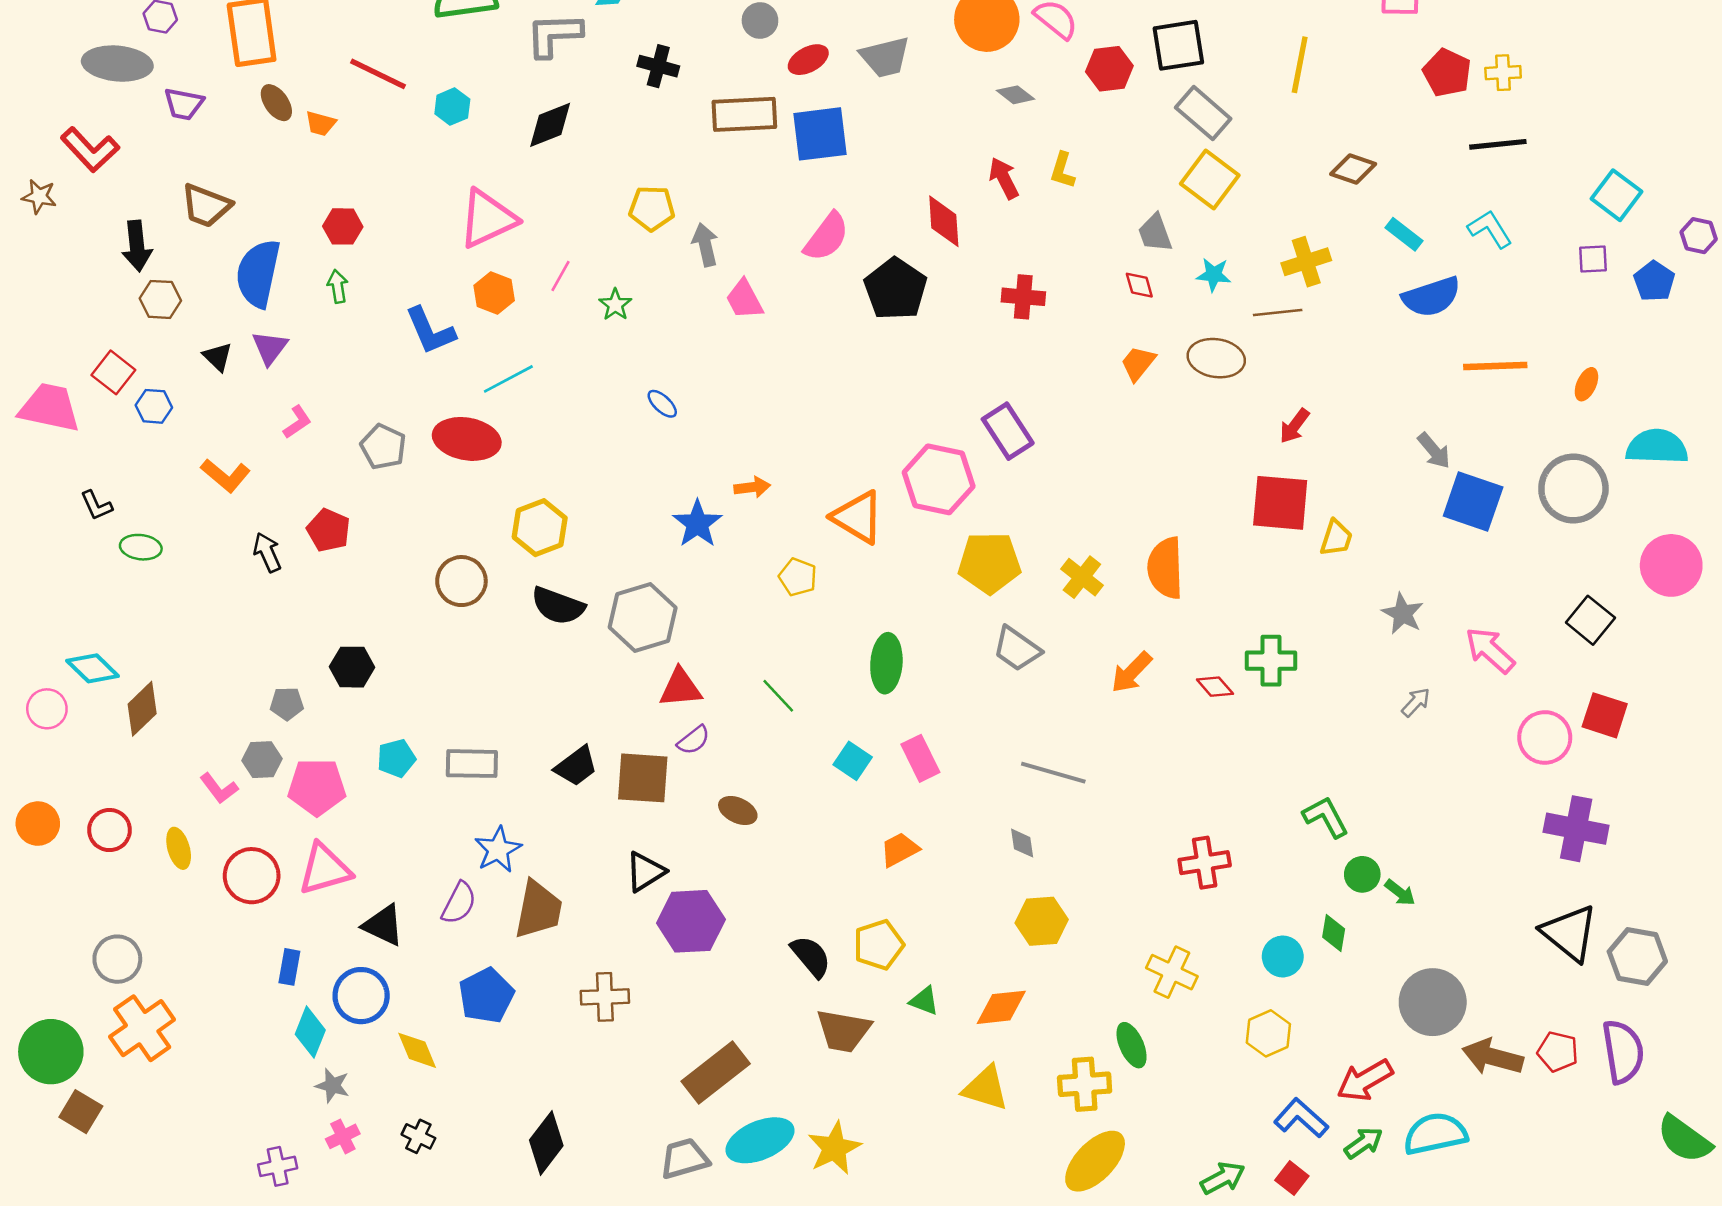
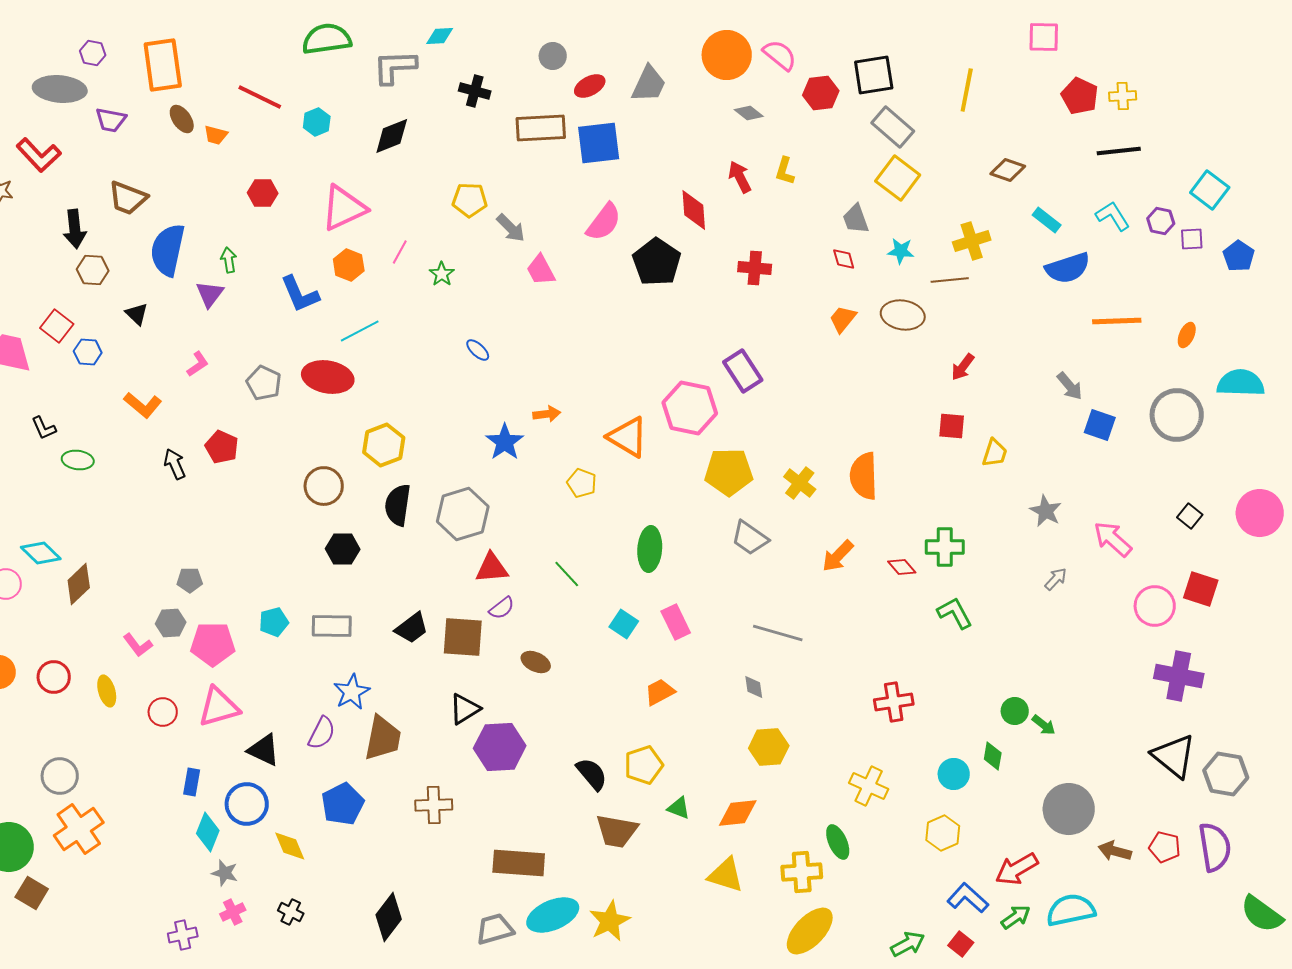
gray trapezoid: (885, 57) -> (649, 84), turned -51
red hexagon: (343, 226) -> (263, 193), moved
purple hexagon: (1699, 236) -> (1161, 221), moved
gray arrow: (705, 245) -> (511, 228), turned 148
purple triangle: (270, 348) -> (210, 294), moved
blue square: (1473, 502) -> (1100, 425), size x0.7
red square: (1280, 503) -> (952, 426), size x0.6
pink circle: (1671, 565) -> (1260, 513), moved
black semicircle: (558, 606) -> (398, 505), turned 78
black square: (1590, 620) -> (1190, 516), size x0.7
black hexagon: (352, 667) -> (343, 549), moved
green L-shape: (1326, 817) -> (955, 613), moved
red circle: (252, 876) -> (163, 712), size x0.7
brown arrow: (1493, 1057) -> (1115, 851), size x0.7
brown rectangle: (716, 1073) -> (519, 863), turned 42

